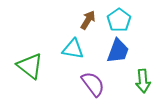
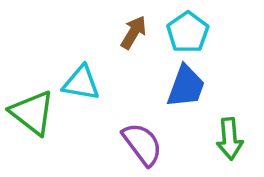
cyan triangle: (73, 49) -> (81, 83), moved

